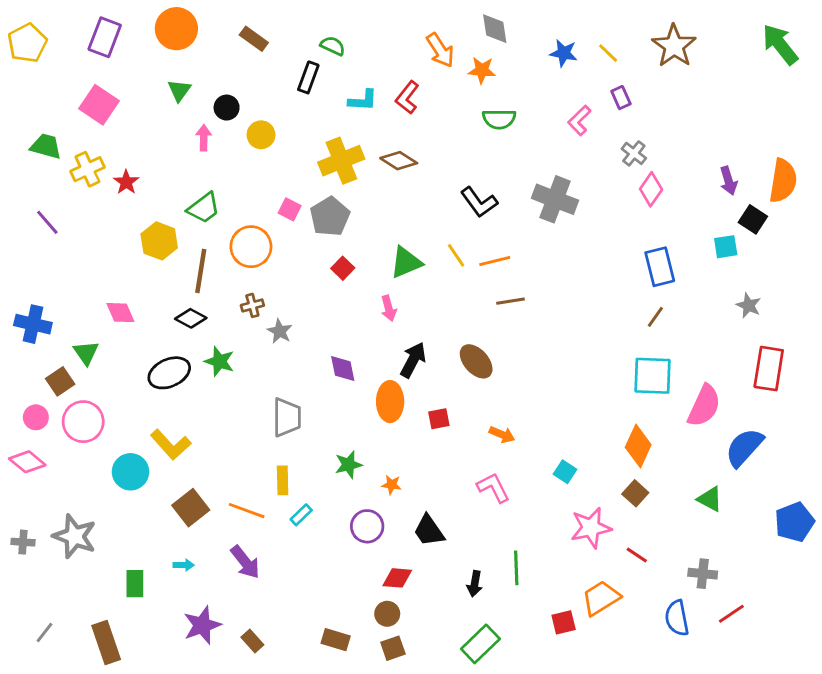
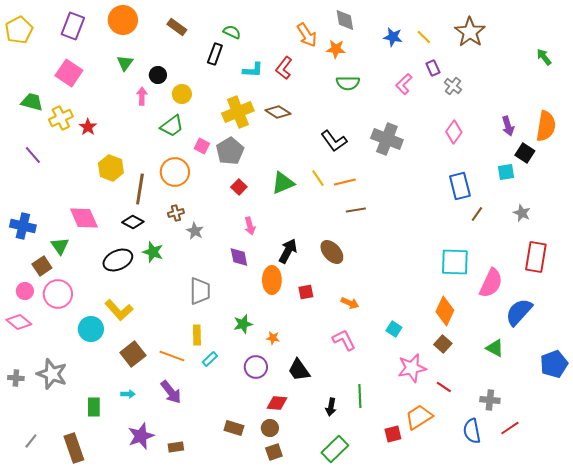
green arrow: (780, 44) -> (544, 57), moved, size x0.6
gray cross: (634, 153) -> (453, 86), moved
green trapezoid: (204, 208) -> (172, 126), moved
pink arrow: (389, 308) -> (250, 226), moved
pink diamond: (120, 313) -> (84, 218), size x1.4
brown line: (655, 317) -> (477, 214), moved
brown rectangle: (336, 640) -> (234, 428), moved
brown rectangle: (252, 641) -> (176, 447), turned -56

